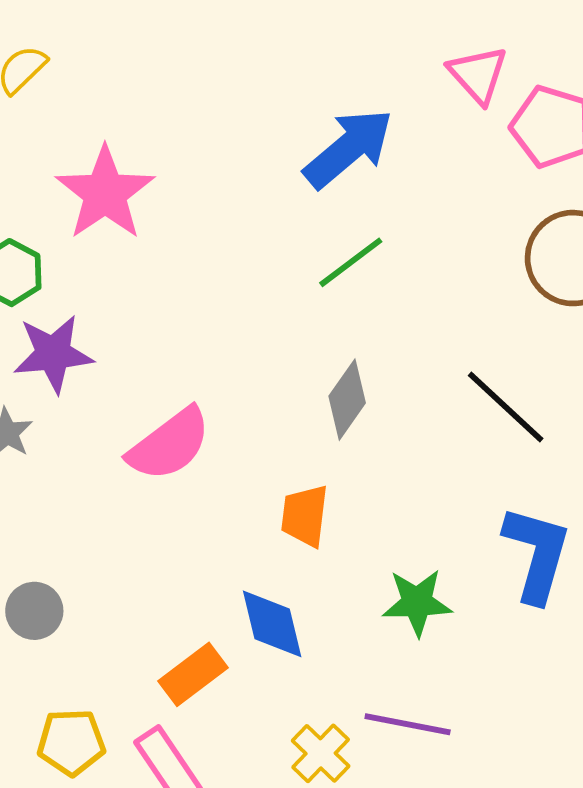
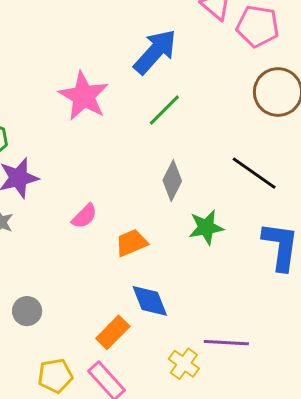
pink star: (105, 193) -> (84, 96), moved
pink semicircle: (169, 444) -> (84, 216), size x0.6
orange trapezoid: (305, 516) -> (132, 243), moved, turned 68
green star: (417, 602) -> (206, 227), moved

